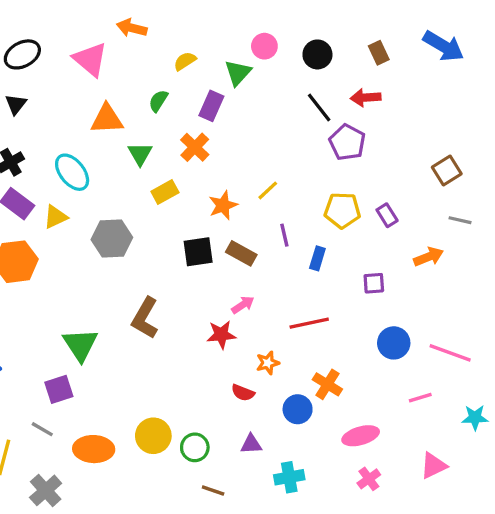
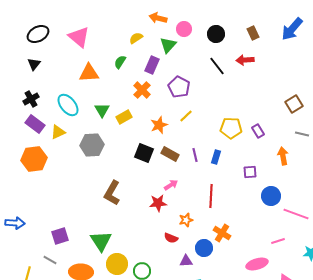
orange arrow: (132, 28) -> (158, 18), moved
blue arrow: (443, 46) -> (292, 29), turned 100
purple pentagon: (347, 142) -> (179, 87), moved
green triangle: (140, 154) -> (102, 110), moved
purple line: (284, 235) -> (195, 155), moved
black square: (198, 252) -> (144, 153), turned 30
orange arrow: (429, 257) -> (283, 156), turned -78
red line: (309, 323) -> (211, 196), turned -75
blue circle: (394, 343) -> (271, 196), moved
green triangle: (80, 345) -> (101, 241), moved
pink ellipse: (361, 436) -> (257, 264), moved
purple triangle: (251, 444) -> (186, 261), moved

